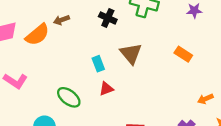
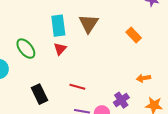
cyan rectangle: (98, 64) -> (58, 26), size x1.5
red triangle: (106, 89) -> (60, 49), turned -40

